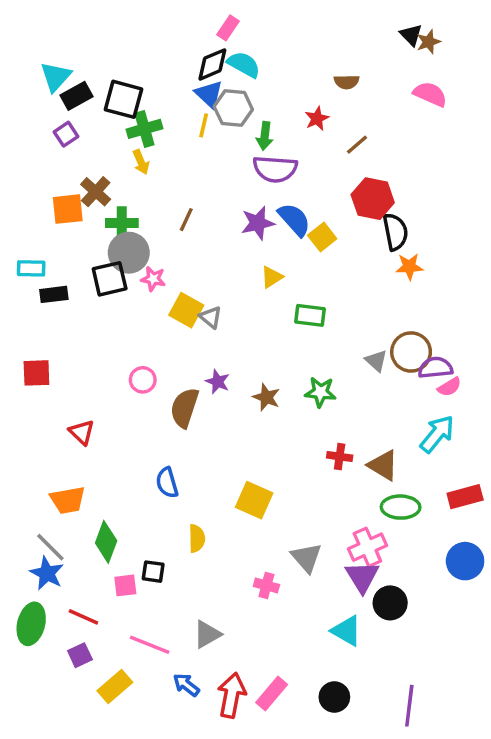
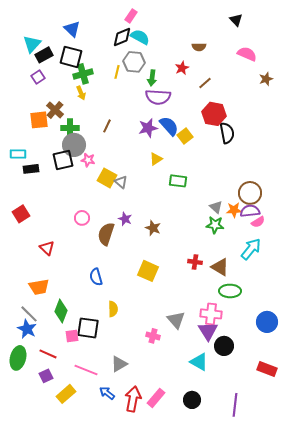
brown star: (428, 42) -> (266, 79), moved
blue triangle: (209, 94) -> (72, 29), moved
orange star: (409, 267) -> (234, 210), moved
brown circle: (411, 352) -> (250, 193), moved
red square: (36, 373) -> (21, 214), turned -30
green star: (320, 392) -> (215, 225), moved
red rectangle: (465, 497) -> (267, 369), moved, turned 36
yellow square: (254, 500) -> (148, 271), moved
pink cross: (367, 547) -> (211, 314), turned 30
black square: (153, 572) -> (88, 328), size x1.6

